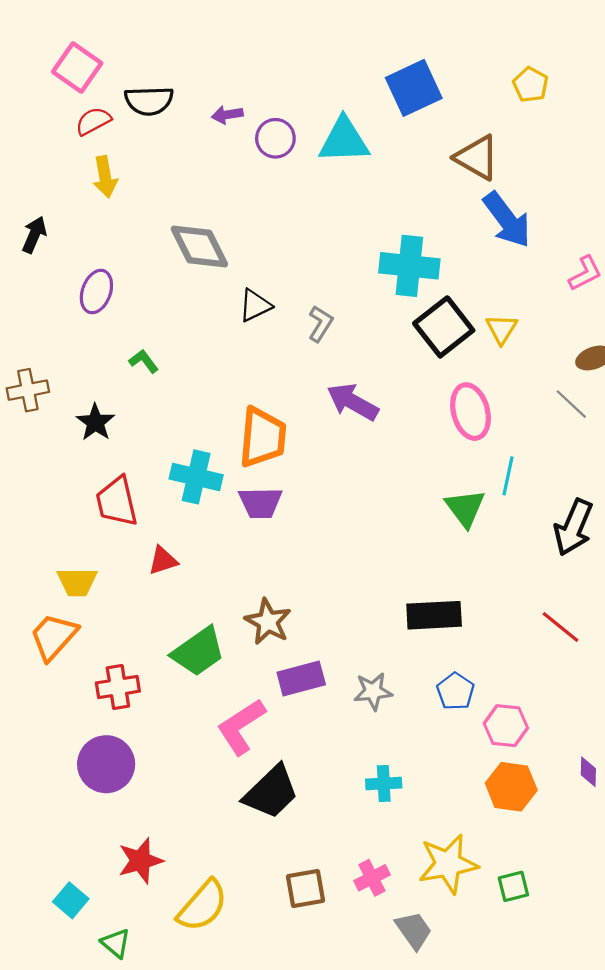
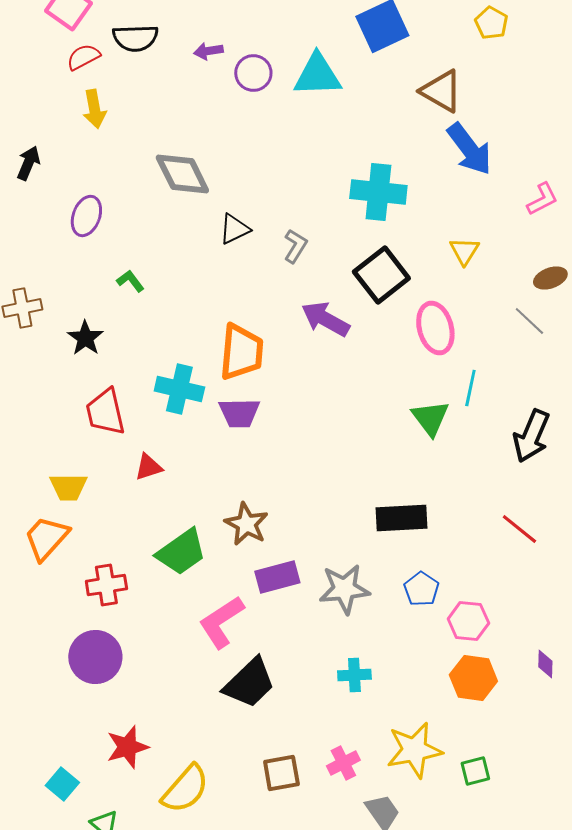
black square: (444, 327) -> (381, 275), moved
gray star: (373, 691) -> (344, 589), size x1.4

